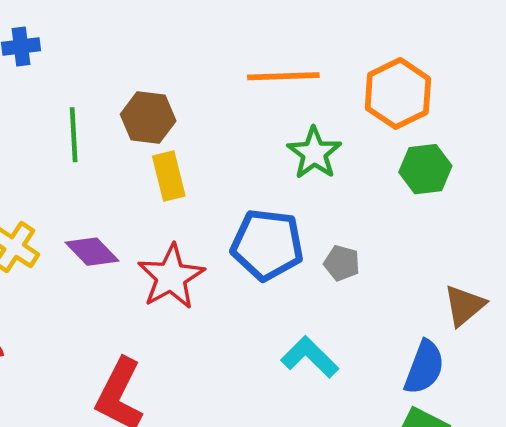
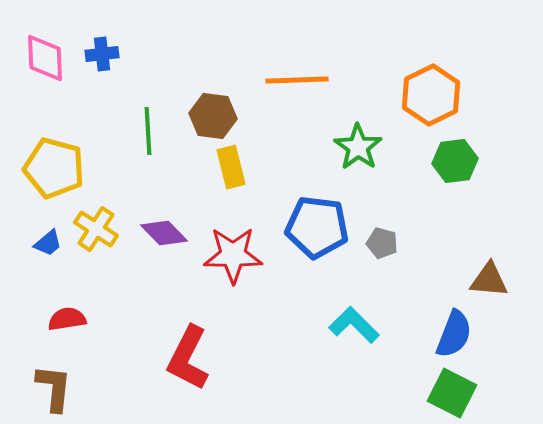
orange line: (283, 76) -> (297, 80), moved
red star: (171, 277) -> (233, 255), turned 30
brown triangle: (464, 305) -> (489, 280), turned 45

